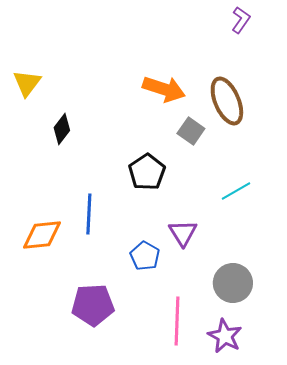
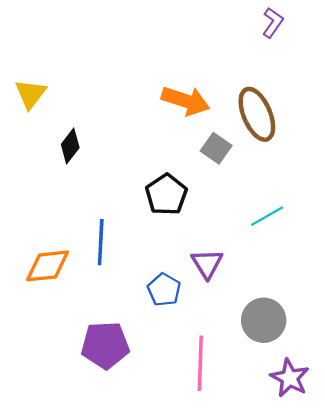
purple star: (225, 336) -> (290, 378), moved

